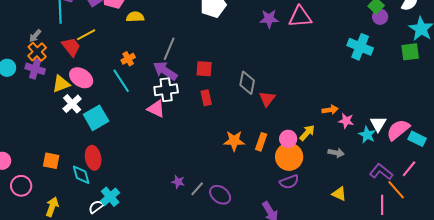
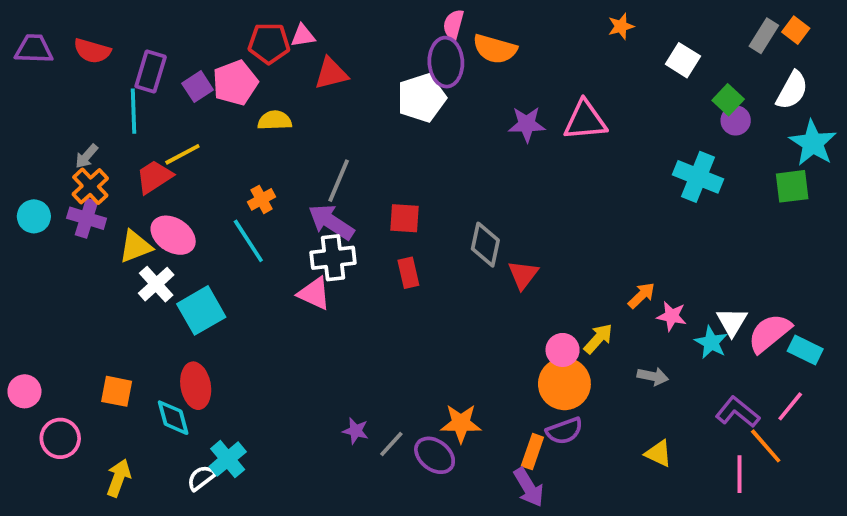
red trapezoid: (71, 47) -> (154, 177), turned -85
orange arrow: (330, 110) -> (642, 295), turned -35
orange star: (234, 141) -> (461, 423), moved
orange rectangle: (261, 142) -> (532, 452), moved

